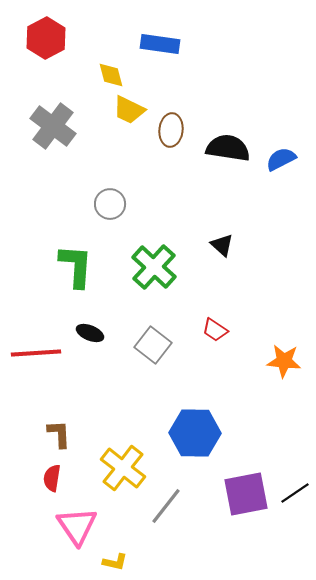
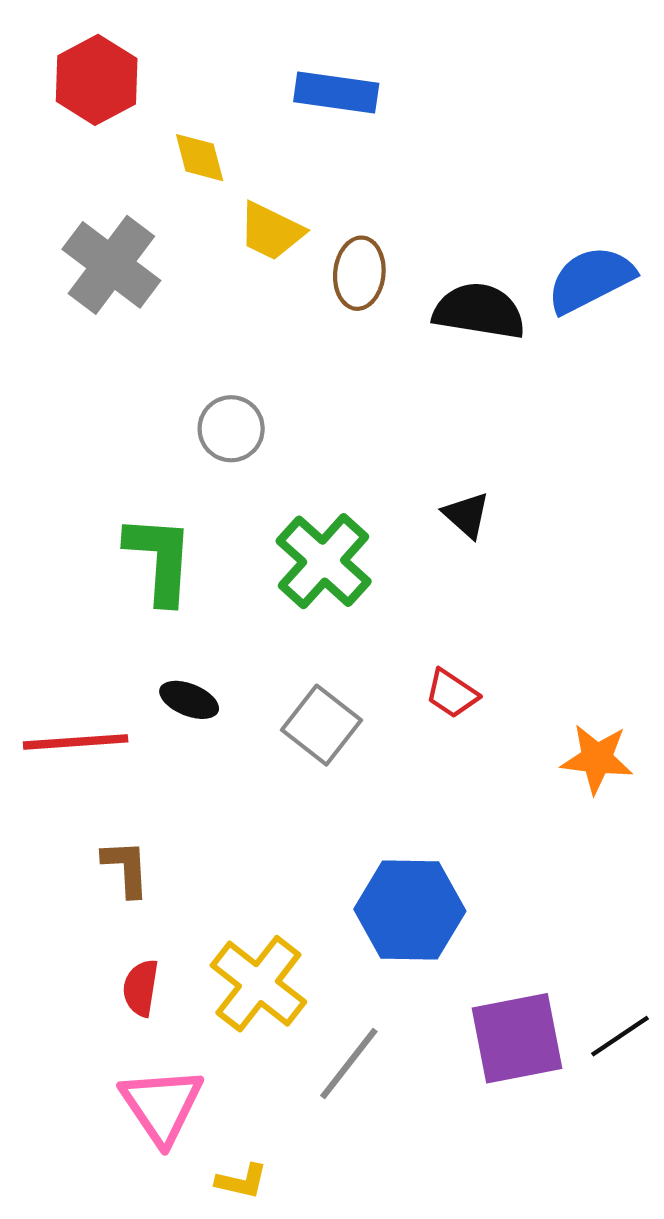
yellow diamond: (111, 75) -> (200, 158), moved
blue semicircle: (281, 159) -> (591, 280), moved, size x1.4
brown L-shape: (59, 434) -> (126, 868), moved
red semicircle: (52, 478) -> (141, 988), moved

